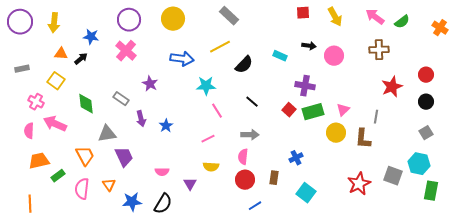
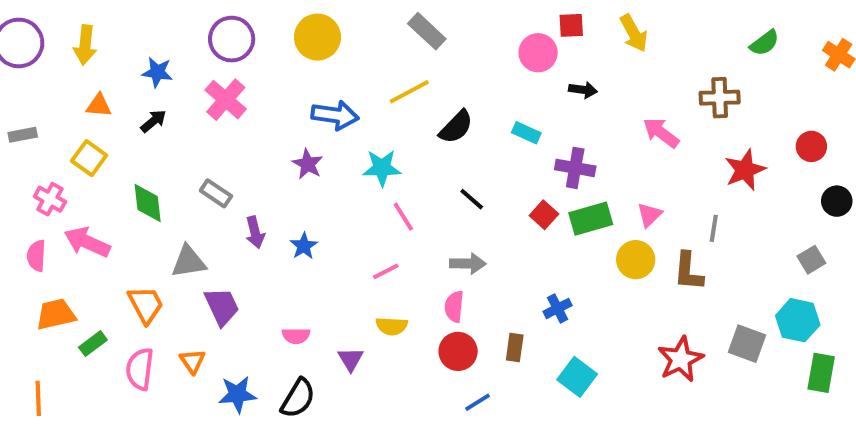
pink arrow: (375, 17) -> (661, 133), moved
cyan rectangle: (280, 56) -> (526, 133), moved
pink circle: (334, 56) -> (538, 53), moved
black arrow: (81, 59) -> (153, 121), moved
purple star: (150, 84) -> (308, 164), moved
black circle: (426, 102) -> (837, 201), moved

